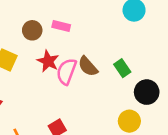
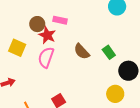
red star: (48, 61) -> (47, 35), moved
pink semicircle: (67, 72) -> (46, 57), moved

